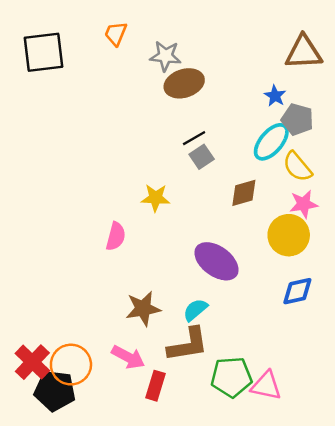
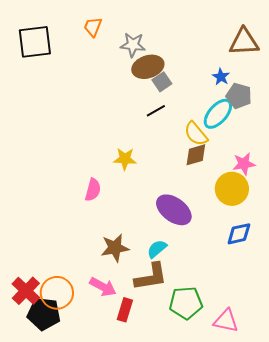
gray square: (202, 157) -> (162, 82), moved
yellow semicircle: (297, 167) -> (196, 134), moved
pink triangle: (266, 386) -> (226, 321), moved

